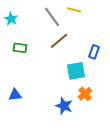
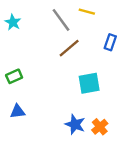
green rectangle: (20, 48) -> (14, 76), moved, turned -32
blue rectangle: (94, 52) -> (110, 42), moved
orange cross: (85, 94) -> (100, 127), moved

